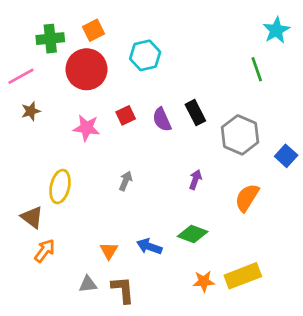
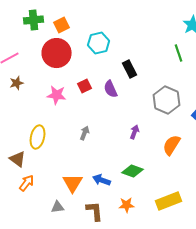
green cross: (50, 39) -> (34, 20), moved
black rectangle: (195, 113) -> (130, 69), moved
orange triangle: (109, 251) -> (73, 183), size x1.5
orange star: (204, 281) -> (127, 205), moved
brown L-shape: (123, 290) -> (95, 211), moved

